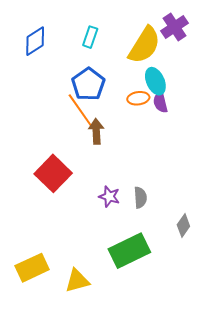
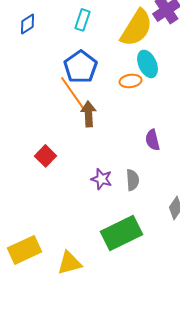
blue diamond: (35, 41) -> (28, 24), size x0.7
purple semicircle: (160, 102) -> (152, 140), moved
red square: (53, 173) -> (46, 156), size x0.6

